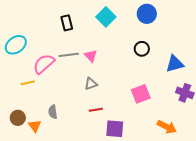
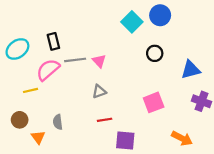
cyan square: (106, 17) -> (132, 22), moved
black rectangle: (67, 23) -> (53, 41), moved
brown circle: (18, 118) -> (20, 120), moved

